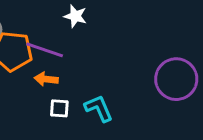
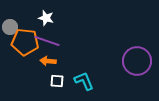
white star: (75, 16) -> (46, 18), moved

